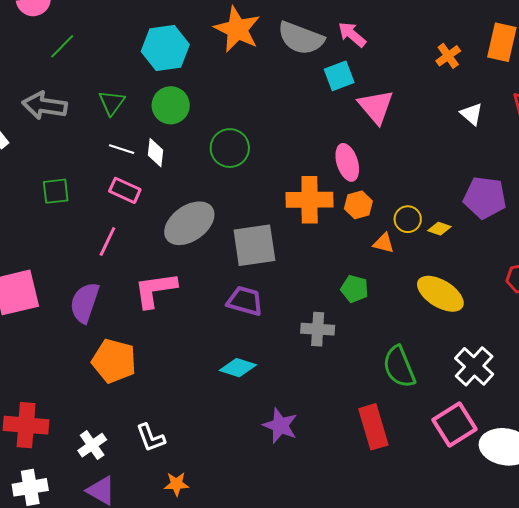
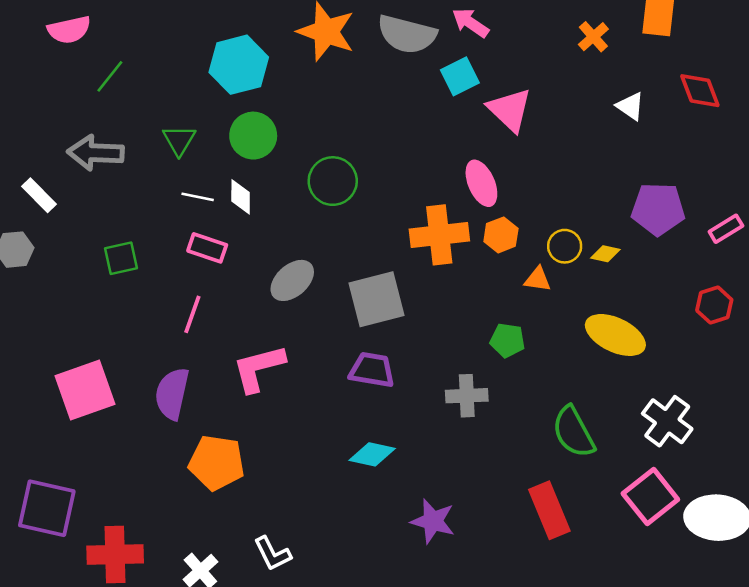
gray ellipse: (189, 223) -> (292, 280), size x0.7

